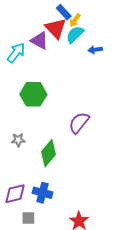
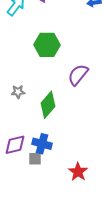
green hexagon: (33, 94) -> (47, 45), moved
gray square: (28, 218) -> (35, 159), moved

